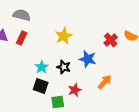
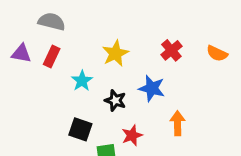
red cross: (111, 40) -> (171, 50), moved
cyan star: (42, 67) -> (82, 81), moved
orange arrow: (105, 82) -> (178, 123), turned -42

